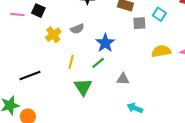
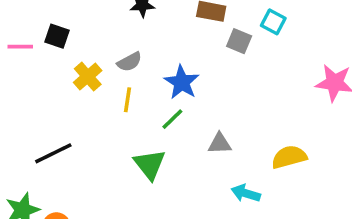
gray square: (139, 23) -> (239, 41), turned 32
yellow semicircle: (161, 51) -> (289, 157), moved
yellow line: (71, 62) -> (128, 100), moved

